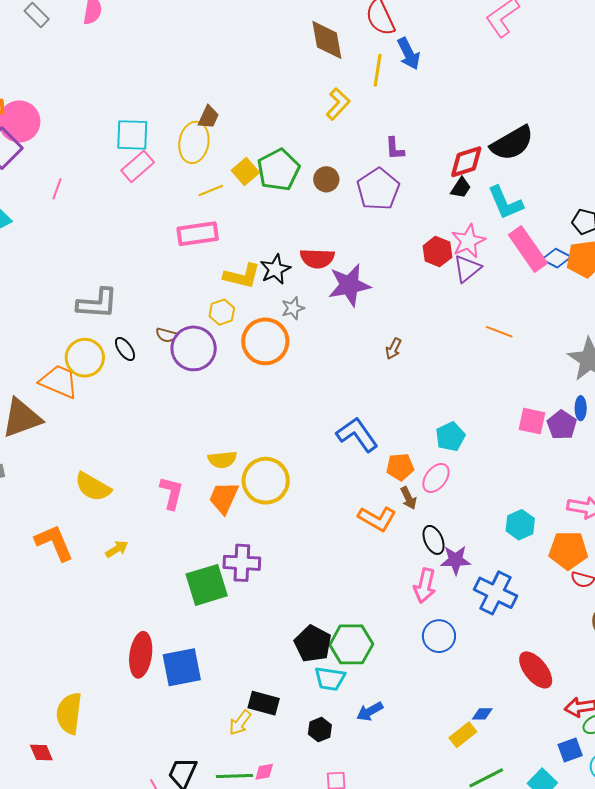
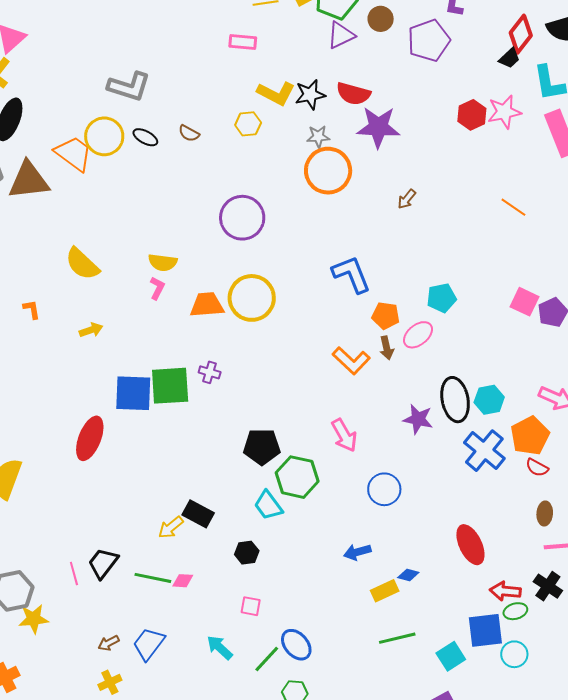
red diamond: (466, 162) -> (521, 34), turned -48
pink rectangle: (198, 234) -> (243, 42), size x0.7
purple triangle: (467, 269) -> (341, 35), moved
orange circle: (265, 341) -> (328, 171), moved
purple circle: (194, 348) -> (242, 218), moved
black ellipse: (125, 349) -> (145, 137), turned -40
yellow semicircle: (222, 460) -> (163, 262), moved
pink L-shape: (171, 493) -> (157, 288), size x0.7
orange trapezoid: (224, 498) -> (207, 305), turned 48
black ellipse: (434, 540) -> (455, 400), moved, size x1.5
orange L-shape: (54, 543) -> (32, 309), size x0.5
orange pentagon: (568, 550) -> (530, 436), turned 30
purple cross: (242, 563) -> (210, 372), size x0.6
pink arrow: (425, 586) -> (344, 435), moved, turned -56
blue cross: (496, 593) -> (484, 451), moved
black pentagon: (313, 644) -> (262, 447), moved, turned 30
blue square: (182, 667) -> (133, 393), moved
cyan trapezoid: (330, 679) -> (268, 505), turned 32
blue arrow: (370, 711) -> (357, 552), moved
blue square: (570, 750) -> (485, 630), size x1.5

